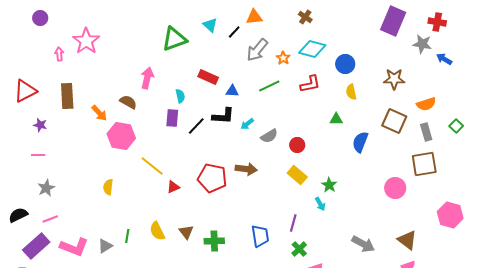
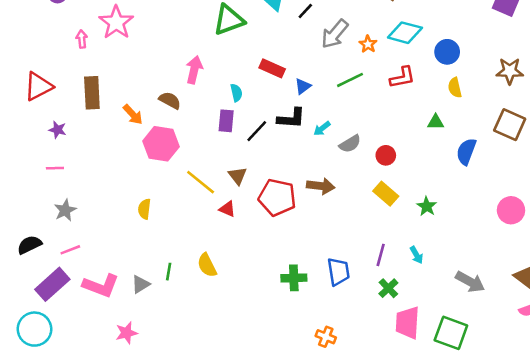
blue triangle: (232, 91) -> (303, 86), turned -40
red triangle: (173, 187) -> (227, 209), turned 48
cyan arrow: (320, 204) -> (416, 255), moved
brown triangle: (186, 232) -> (238, 176), moved
green cross: (214, 241) -> (294, 278), moved

